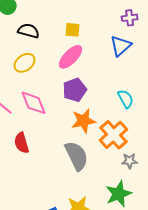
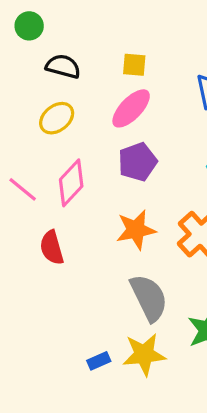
pink diamond: (34, 103) -> (71, 183), turned 64
orange star: (84, 121) -> (136, 230), moved
gray semicircle: (77, 156) -> (149, 298), moved

